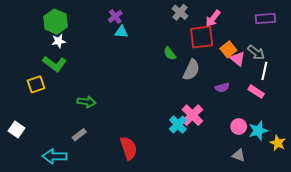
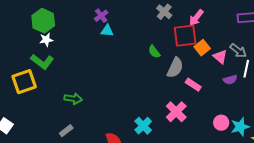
orange square: (228, 49) -> (202, 48), moved
yellow square: (36, 84) -> (24, 82), size x1.4
purple semicircle: (222, 87) -> (230, 80), moved
pink rectangle: (256, 92) -> (193, 85), moved
cyan cross: (178, 124) -> (143, 126), moved

